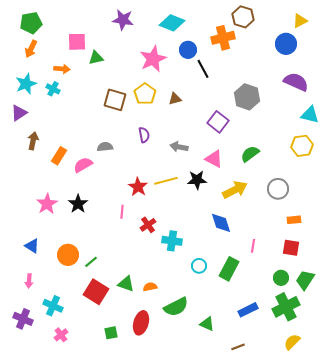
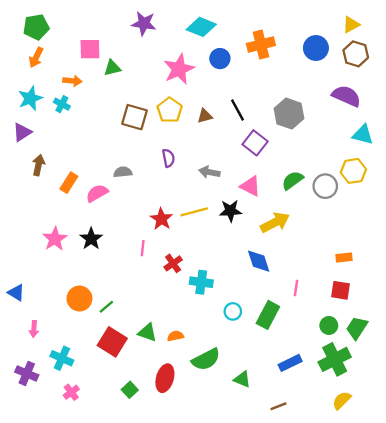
brown hexagon: (243, 17) -> (356, 54), moved
blue circle: (286, 44) -> (316, 48), moved
black line: (203, 69) -> (237, 110), moved
gray circle: (278, 189) -> (325, 186), moved
blue triangle: (32, 246) -> (16, 293), moved
green square: (111, 333) -> (130, 390), turned -32

